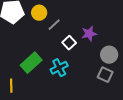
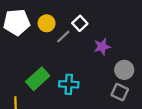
white square: (69, 43) -> (80, 23), moved
cyan cross: (59, 68) -> (69, 84), turned 30

